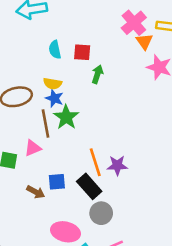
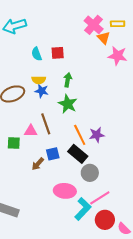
green arrow: (97, 74) -> (68, 80), moved
green star: (66, 117) -> (68, 104), moved
brown line: (46, 123) -> (46, 124), moved
pink triangle: (33, 148) -> (31, 131), turned 32
brown arrow: (36, 192) -> (38, 164), turned 112

